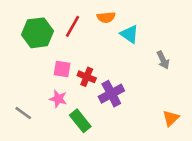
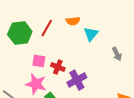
cyan triangle: (129, 34) -> (91, 34), turned 35
pink star: (58, 99) -> (36, 84), size x1.5

